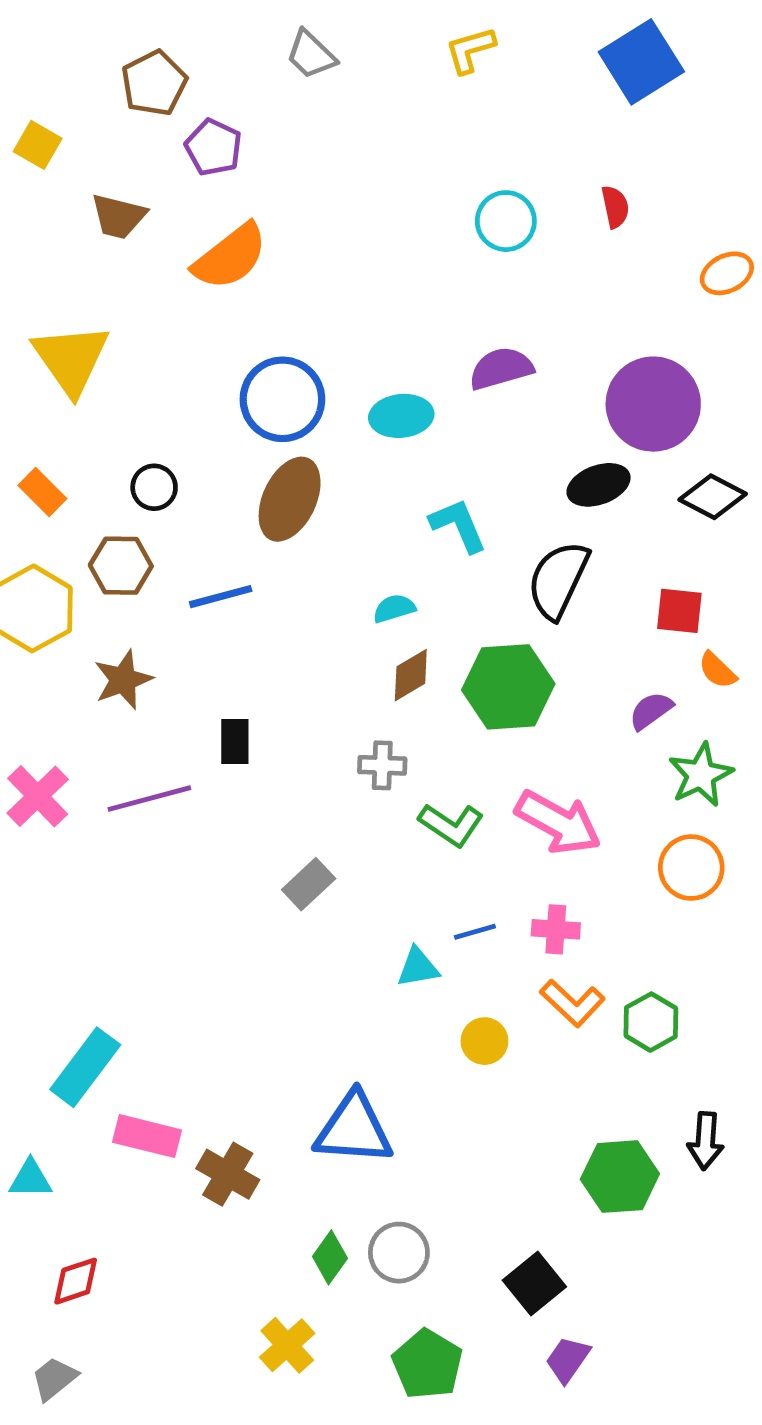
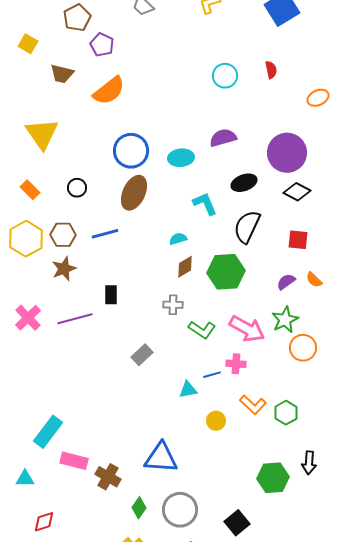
black ellipse: (599, 485) -> (244, 183), moved
black diamond: (713, 497) -> (297, 192), moved
brown hexagon: (121, 566) -> (63, 235), moved
orange semicircle: (717, 670) -> (314, 280), moved
green star: (701, 775) -> (285, 320), moved
pink cross: (556, 929) -> (236, 364), moved
gray circle: (399, 1253) -> (180, 510), size x1.4
green diamond: (330, 1257) -> (139, 508), moved

